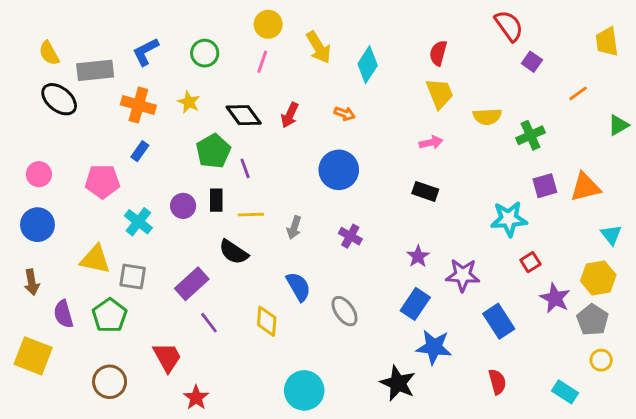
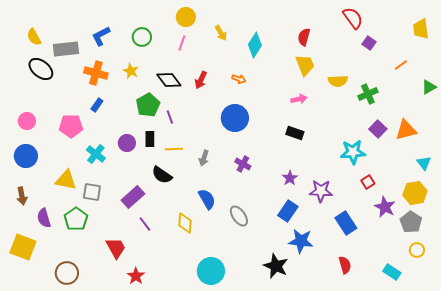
yellow arrow: (319, 47) -> (221, 33), size x0.7
purple square: (545, 186) -> (378, 129), turned -30
brown circle: (110, 382) -> (67, 273), moved

